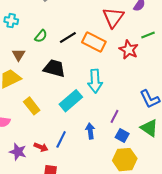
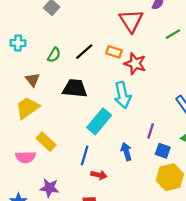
orange rectangle: (94, 42) -> (114, 52), size x0.6
red star: (129, 50) -> (135, 64), moved
yellow rectangle: (32, 106) -> (46, 142), moved
blue line: (61, 139) -> (85, 155), moved
red arrow: (41, 147) -> (99, 175), moved

